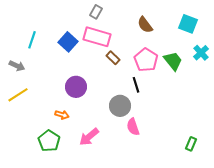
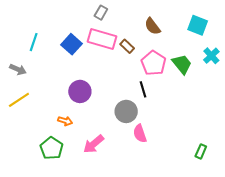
brown rectangle: (113, 58) -> (127, 46), moved

